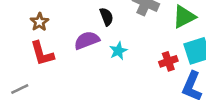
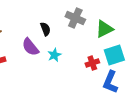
purple semicircle: (87, 40) -> (30, 47), turned -108

